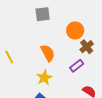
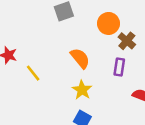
purple rectangle: (77, 66) -> (119, 67), turned -32

